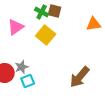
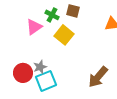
green cross: (42, 12) -> (52, 15), moved
cyan square: (28, 81) -> (46, 81), size x1.5

